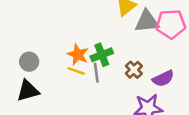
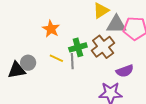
orange star: (78, 55) -> (51, 29), moved
gray circle: (29, 62) -> (28, 63), moved
brown cross: (134, 70) -> (103, 47), moved, size x1.6

